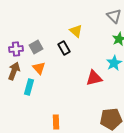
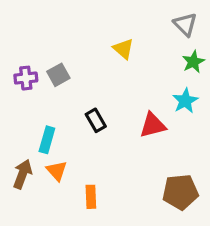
black rectangle: (64, 48) -> (96, 120), moved
orange triangle: (39, 68) -> (57, 171), moved
brown arrow: (14, 71) -> (23, 174), moved

